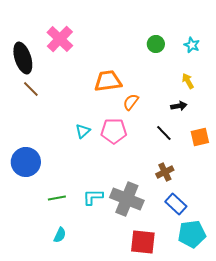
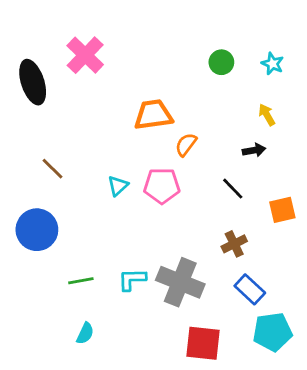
brown line: (31, 89) -> (53, 169), moved
orange square: (200, 137) -> (282, 210), moved

